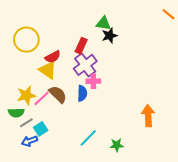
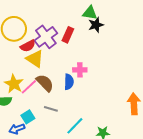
red semicircle: (53, 57) -> (28, 46), moved
purple cross: (85, 65) -> (46, 37), moved
yellow star: (26, 95) -> (14, 84), turned -30
gray line: (26, 123) -> (51, 109), moved, turned 48

